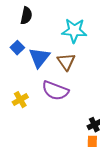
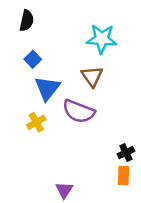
black semicircle: (26, 16) -> (27, 21), moved
blue triangle: (39, 58) -> (47, 88), moved

